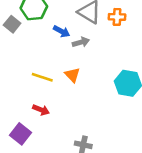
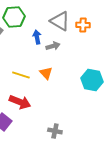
blue arrow: (62, 31) -> (37, 37), turned -128
red arrow: (41, 110) -> (20, 102), size x1.5

